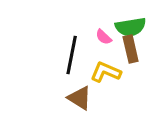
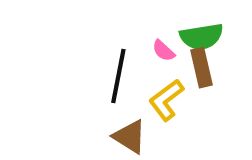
yellow L-shape: (106, 72) -> (166, 100), turned -60

